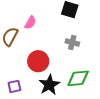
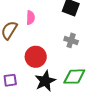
pink semicircle: (30, 23) -> (31, 18), turned -32

